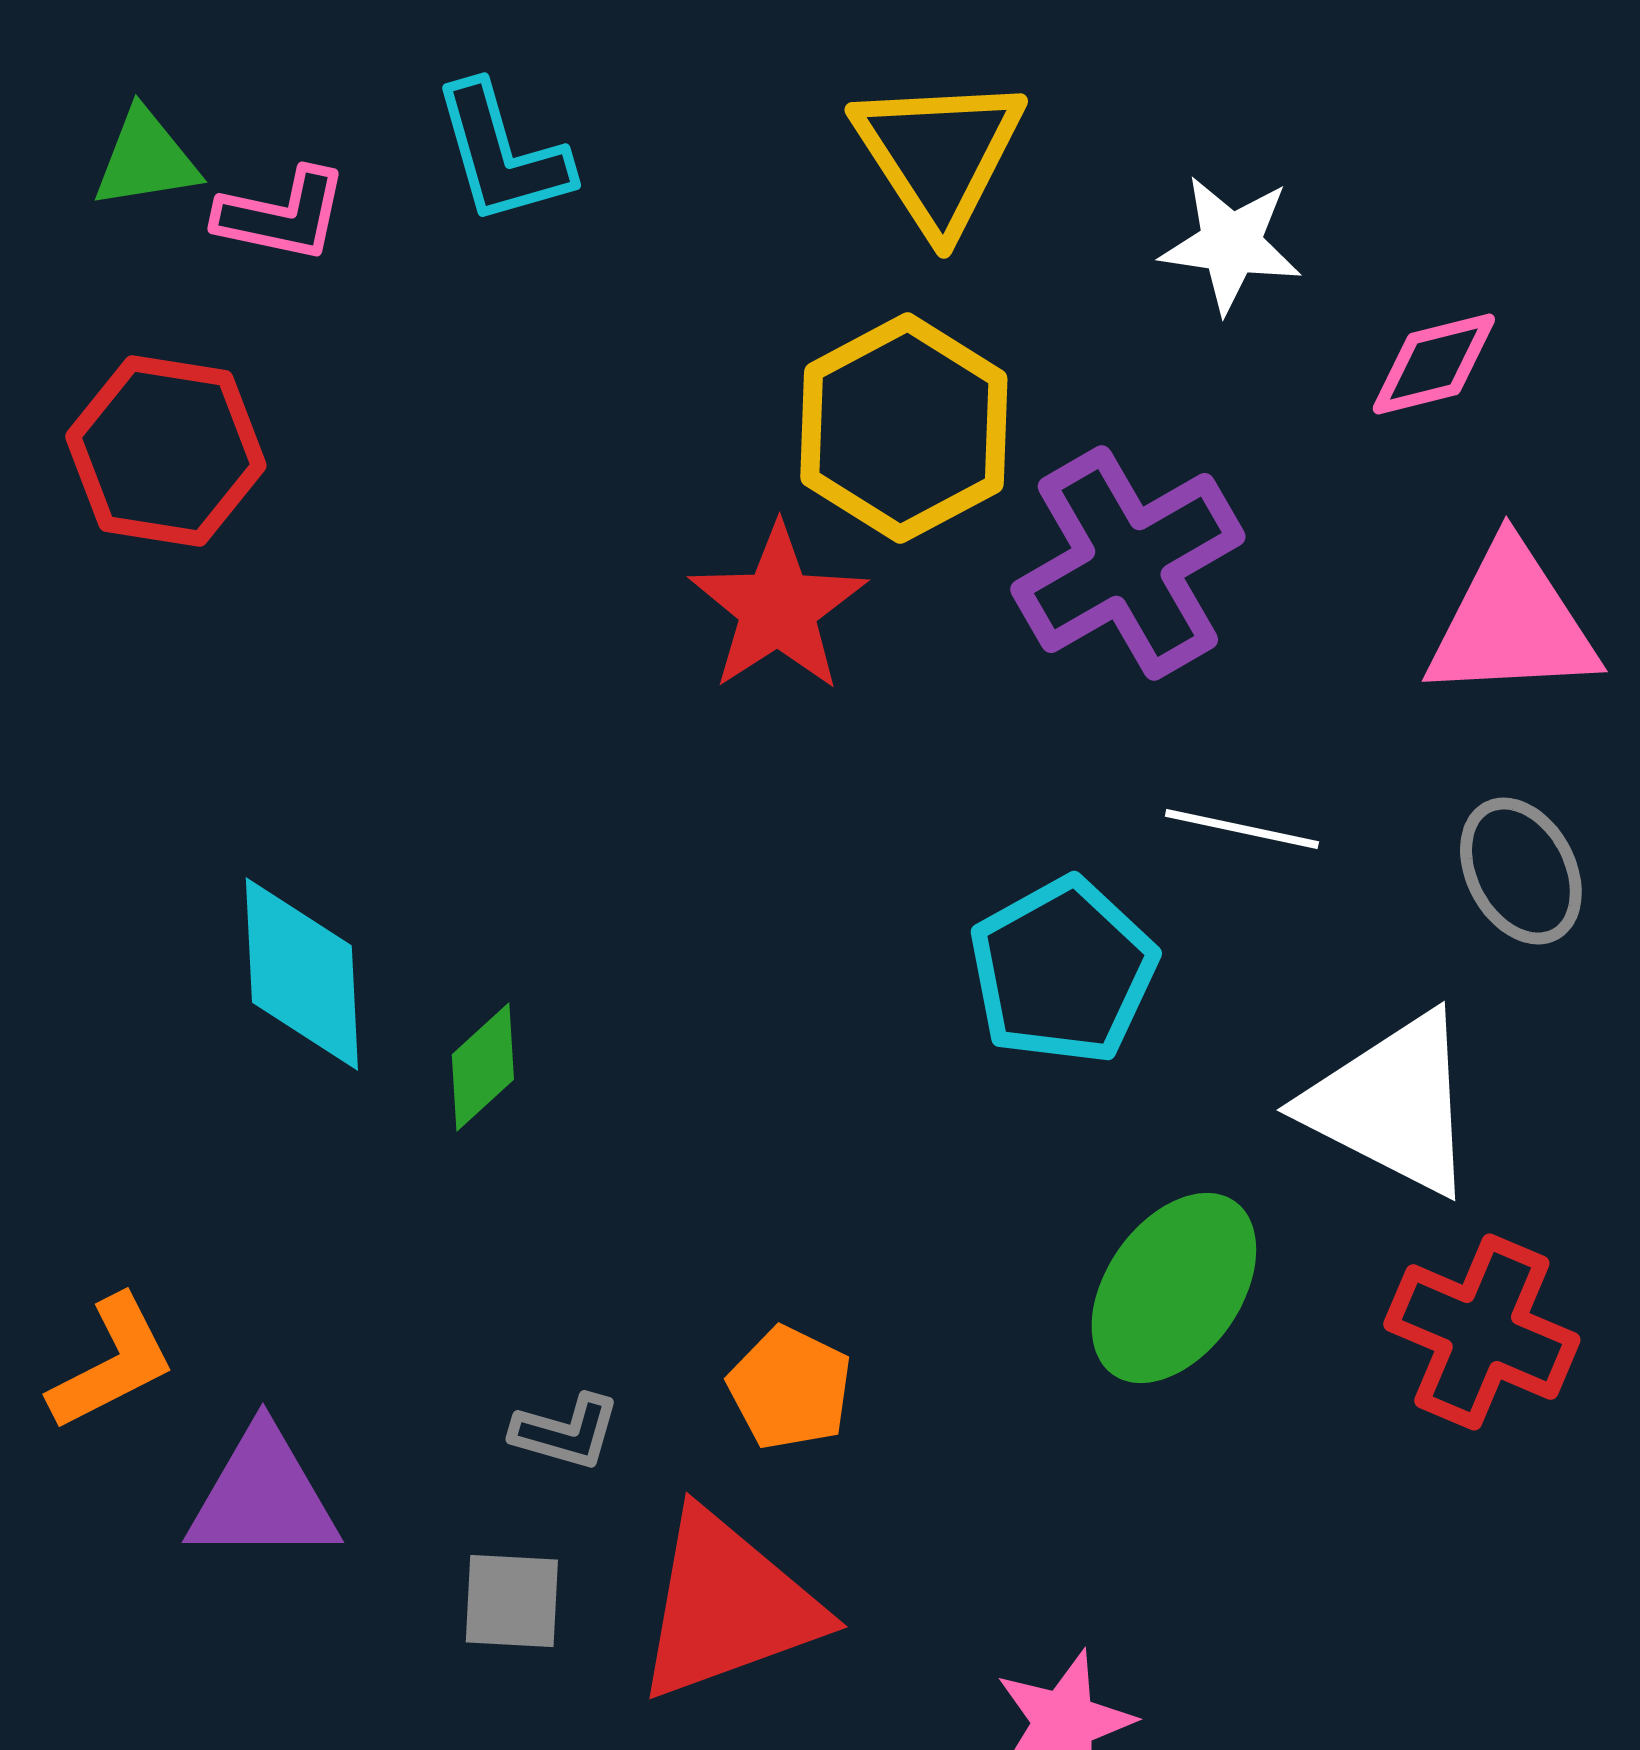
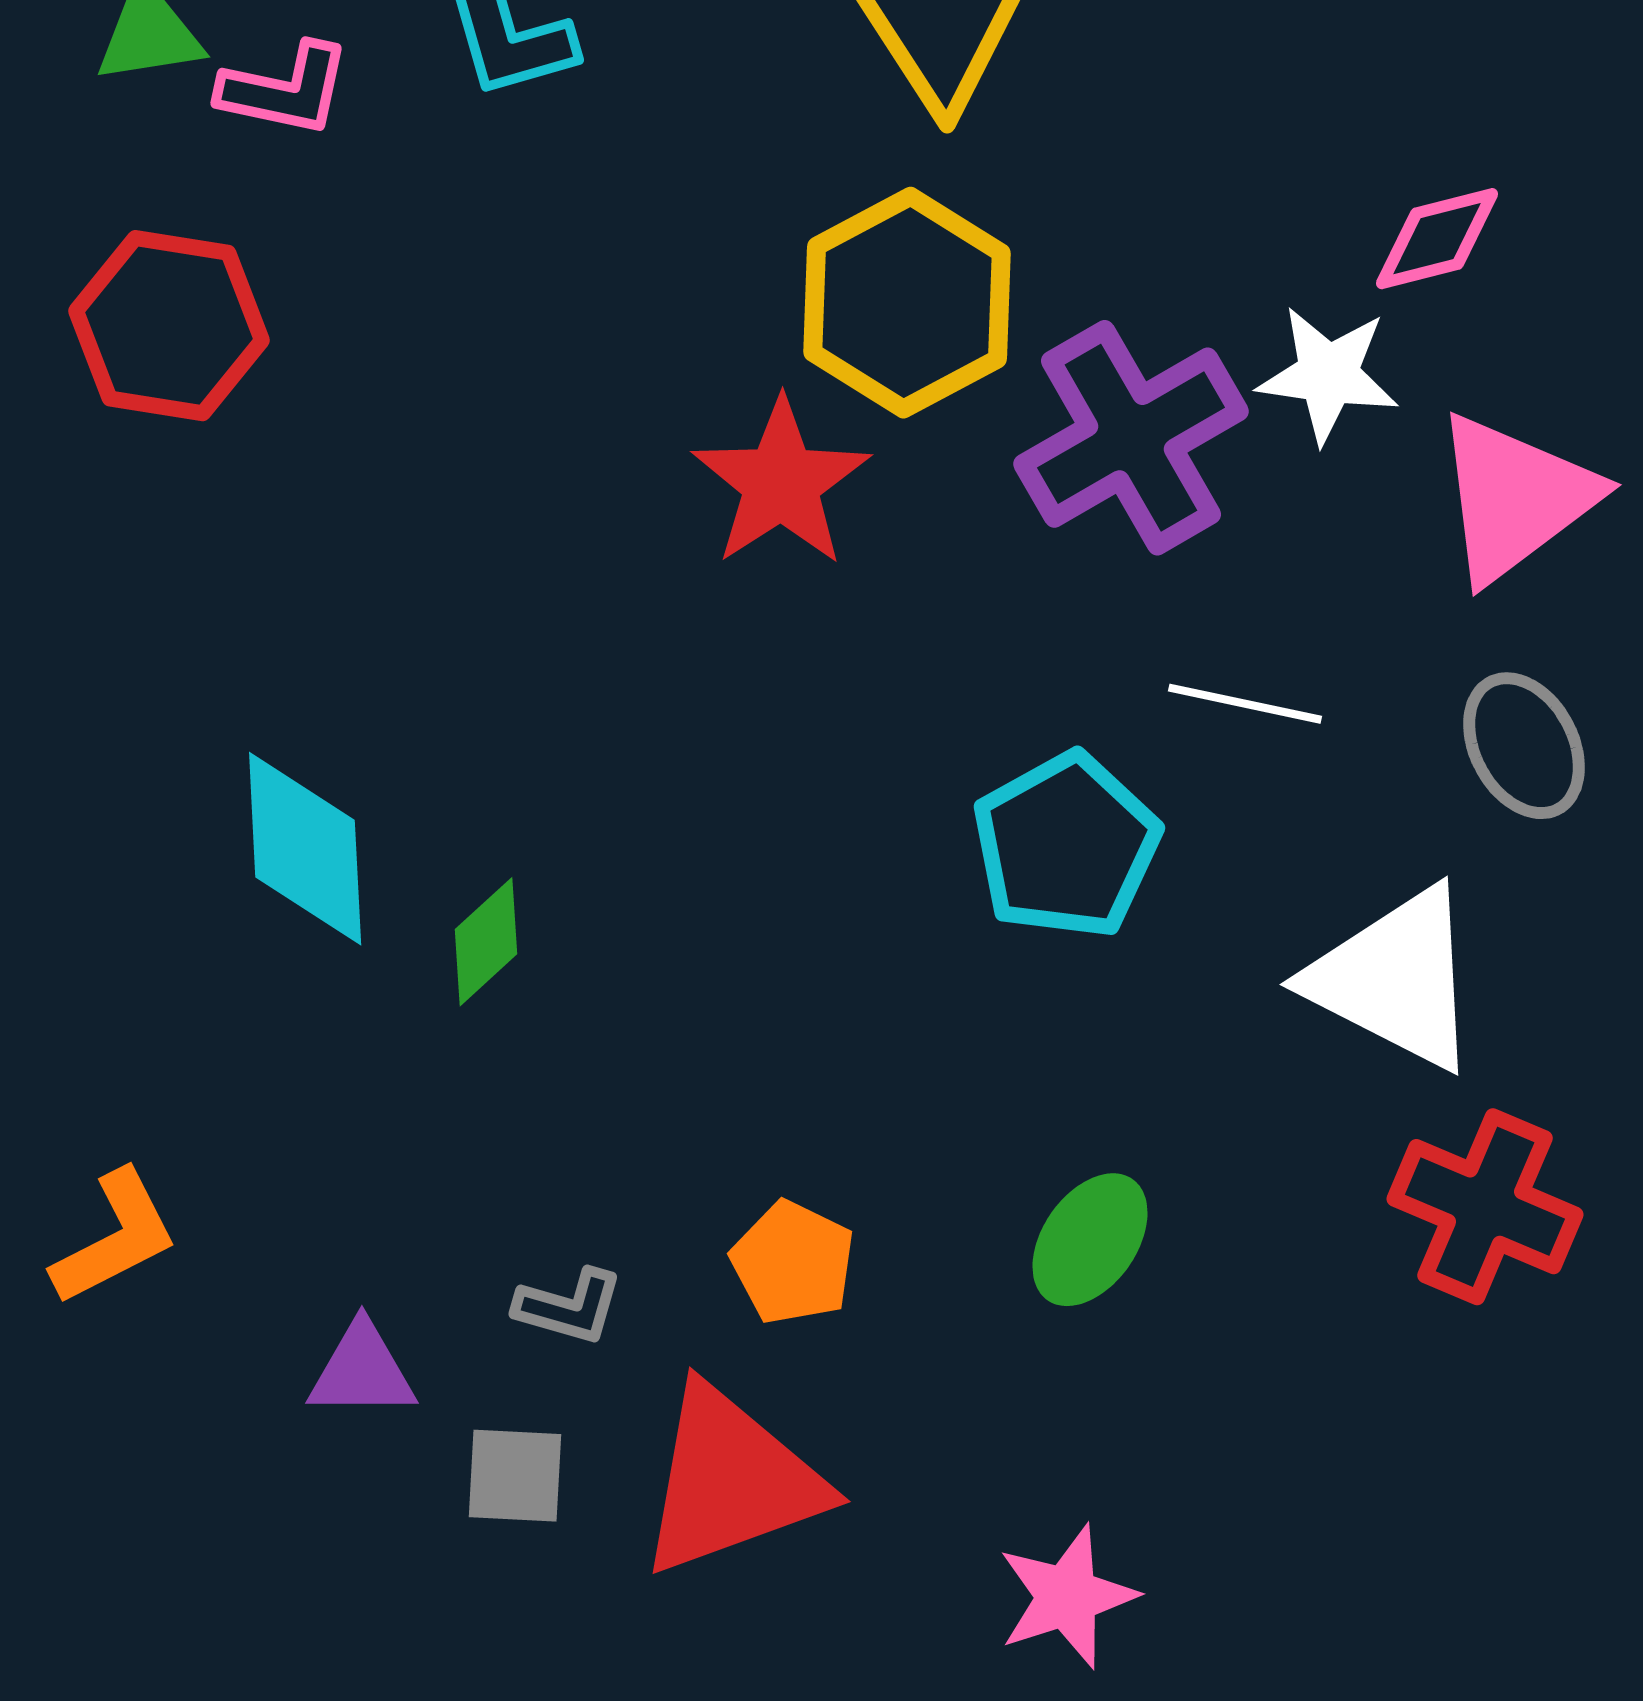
white star: (1231, 244) -> (1328, 375), moved
pink triangle: (1512, 623) -> (1515, 498), turned -34
green ellipse: (1174, 1288) -> (1090, 1240), moved, size x0.7
purple triangle: (263, 1496) -> (362, 1371), moved, size x0.7

